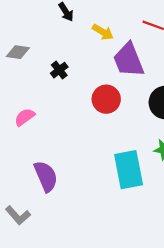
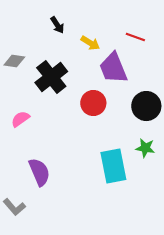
black cross: (59, 70) -> (51, 77), size x2.0

